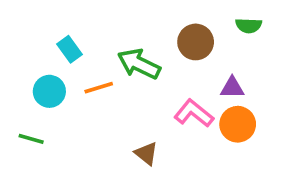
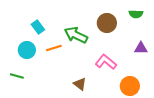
purple triangle: (232, 88) -> (141, 48), moved
orange circle: (238, 124) -> (130, 86), moved

